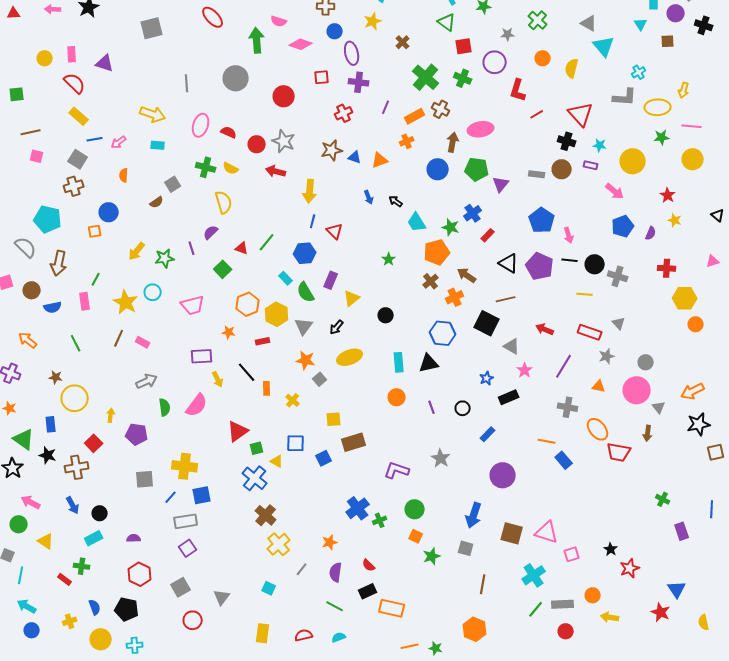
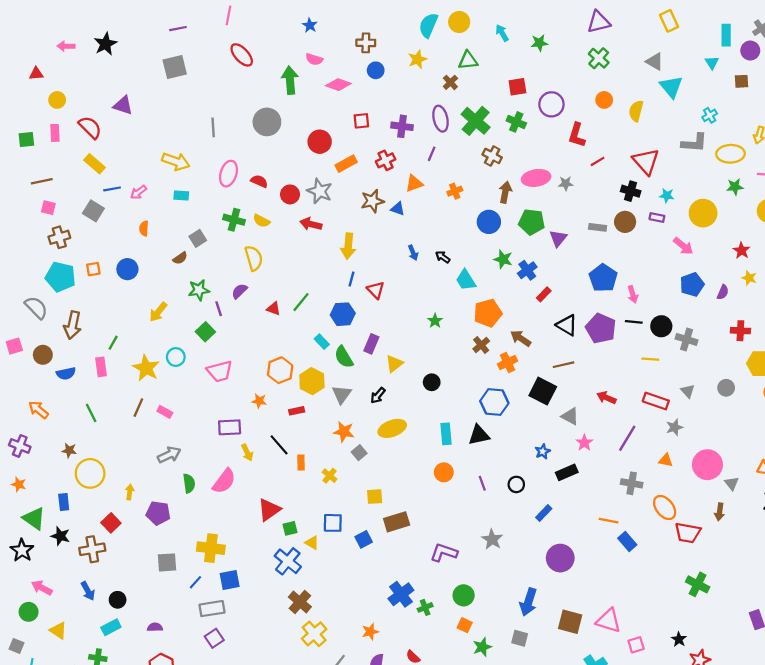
red triangle: (14, 13) -> (36, 74), moved
green triangle: (447, 22) -> (468, 60), moved, turned -42
gray star: (508, 34) -> (566, 183), moved
purple ellipse: (352, 53) -> (441, 119), moved
pink rectangle: (72, 54) -> (55, 133), moved
orange rectangle: (415, 116) -> (346, 164), moved
orange triangle: (380, 160) -> (414, 183), moved
brown cross: (74, 186) -> (59, 237), moved
green star: (451, 227) -> (503, 259), moved
orange square: (95, 231) -> (93, 269), moved
green star: (165, 258) -> (199, 290), moved
green square: (223, 269) -> (205, 332), moved
gray circle: (646, 362) -> (726, 388), moved
green cross: (663, 499) -> (698, 584), moved, size x1.5

